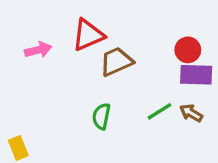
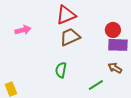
red triangle: (88, 35) -> (66, 15), moved
green line: (160, 111) -> (96, 85), moved

